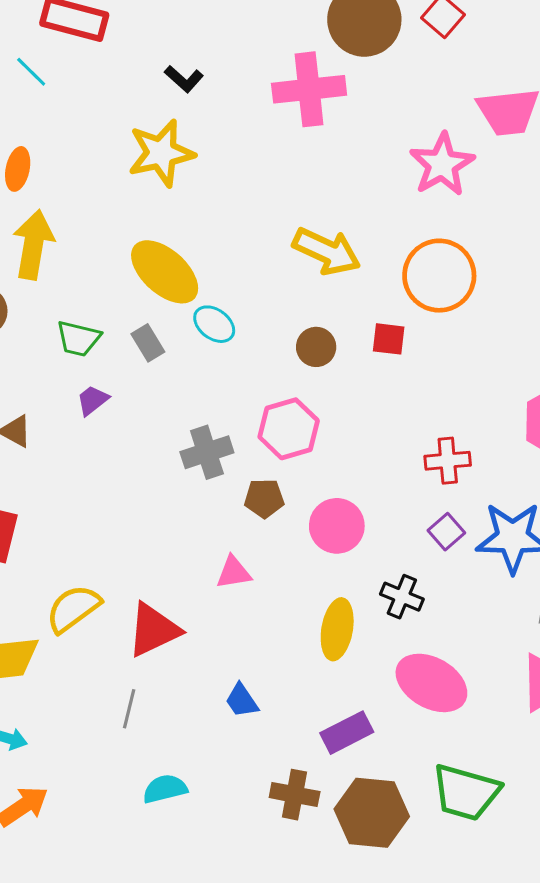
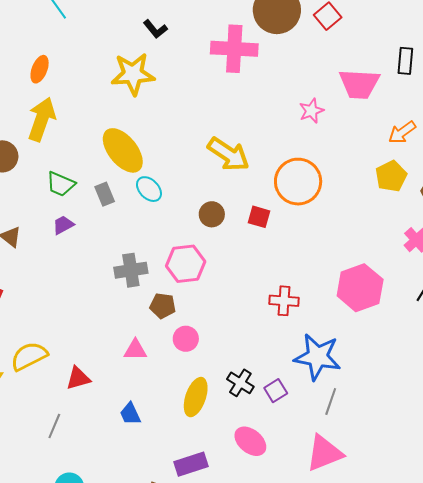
pink star: (442, 164) -> (311, 111), size x0.6
pink circle: (337, 526) -> (186, 339), moved, size x0.7
purple square: (446, 532) -> (276, 391), moved
red triangle: (154, 630) -> (78, 378), size x0.7
pink ellipse: (431, 683) -> (250, 441), size x0.7
blue trapezoid: (242, 701) -> (130, 414), moved

